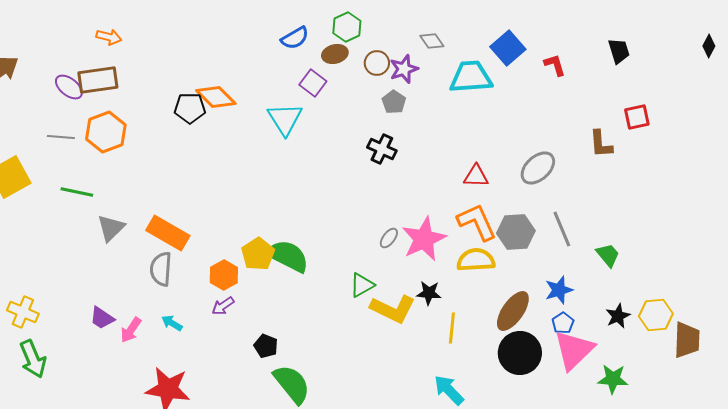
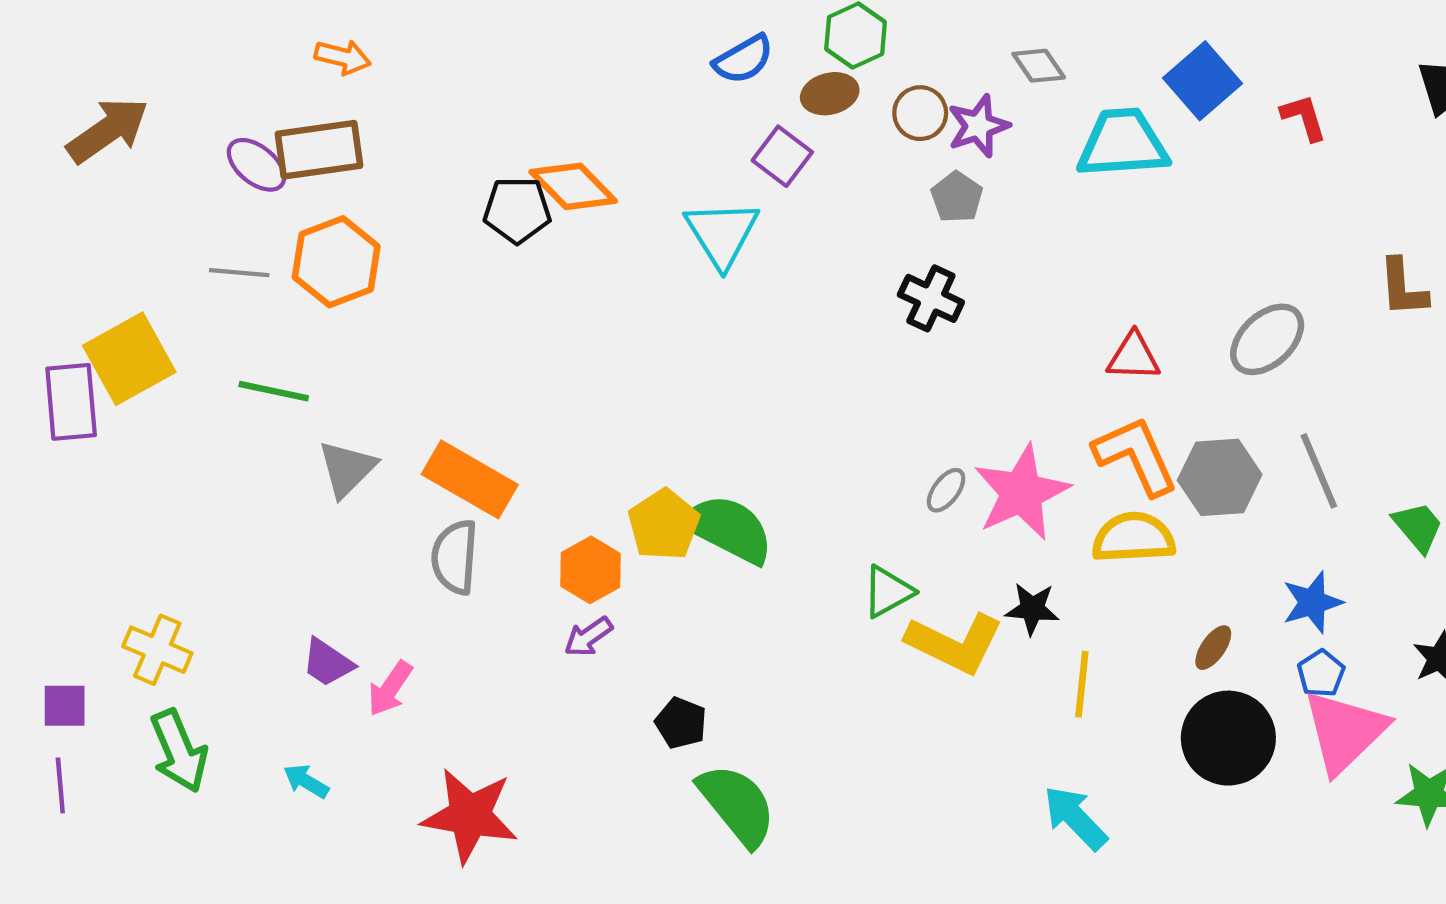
brown ellipse: (513, 311) -> (1213, 648), size x0.5
cyan arrow: (172, 323) -> (306, 781), moved

